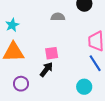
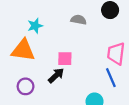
cyan star: (12, 25) -> (35, 26), moved

